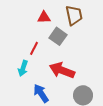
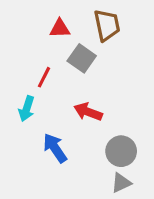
red arrow: (62, 70) -> (88, 112), size x0.7

